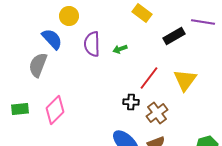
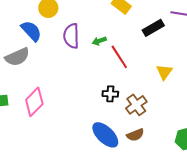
gray semicircle: (38, 65) -> (17, 57), turned -135
red line: (149, 78) -> (119, 57), moved, turned -70
yellow triangle: (185, 80) -> (164, 72), size x0.7

